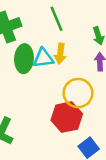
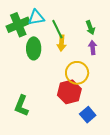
green line: (57, 19) -> (57, 29), moved
cyan triangle: (43, 58) -> (36, 17), moved

